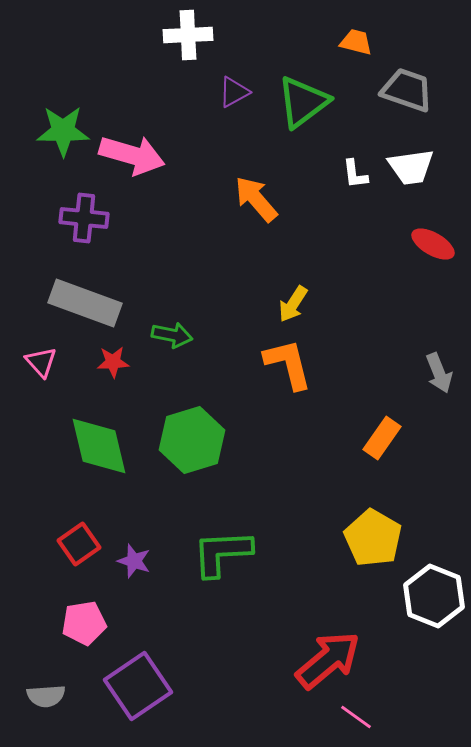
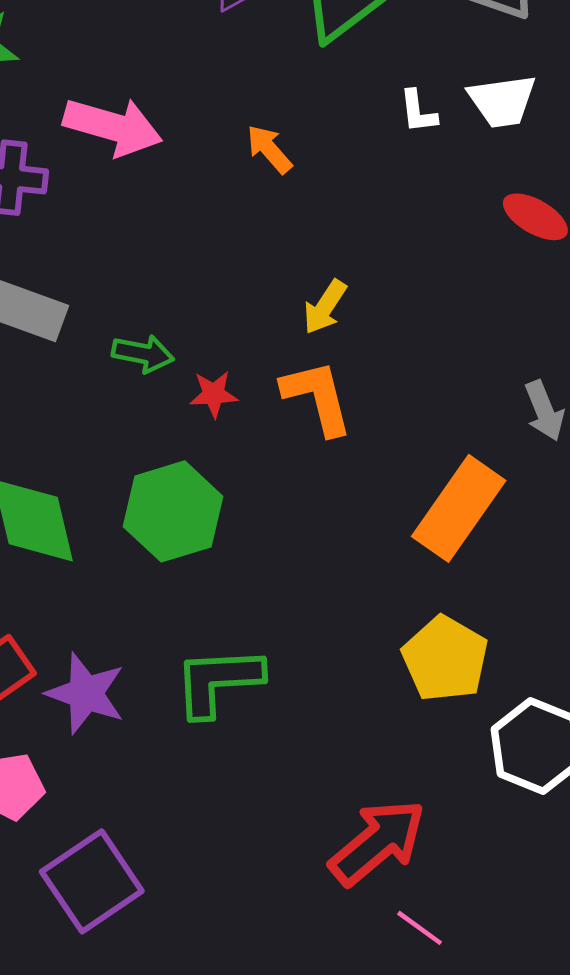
pink arrow: (132, 155) -> (113, 127), moved
orange arrow: (256, 199) -> (269, 149), size x0.7
red star: (113, 362) -> (214, 394), moved
orange rectangle: (382, 438) -> (459, 508), size x1.6
purple star: (134, 561) -> (86, 693), size x1.6

